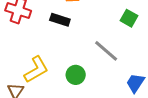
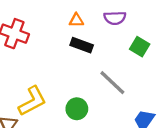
black rectangle: (60, 20) -> (82, 45), moved

